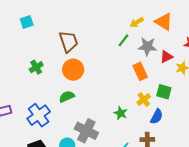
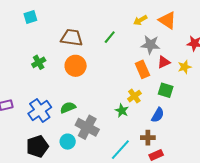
green line: (123, 40) -> (110, 37), moved
brown trapezoid: (68, 42) -> (72, 38), turned -65
red triangle: (166, 57) -> (164, 62), moved
green semicircle: (67, 97) -> (68, 108), moved
yellow cross: (144, 99) -> (134, 96), moved

